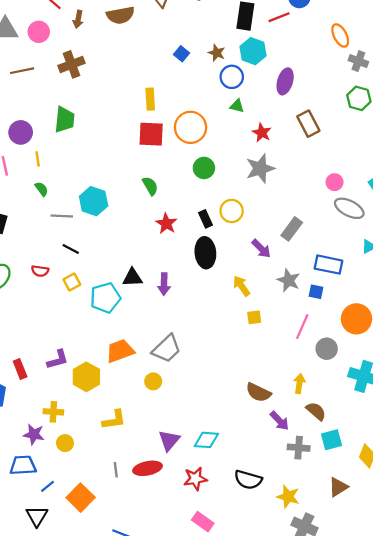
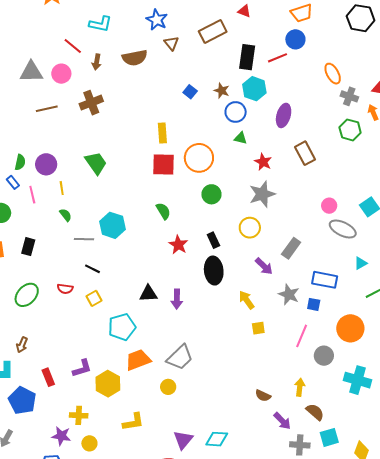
green trapezoid: (64, 120) -> (96, 163), moved, turned -40
yellow circle: (232, 211) -> (250, 228), moved
cyan pentagon: (105, 298) -> (122, 327), moved
brown semicircle: (258, 392) -> (263, 396), size x0.7

